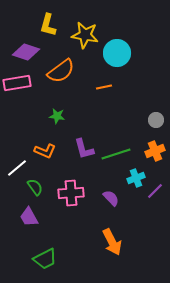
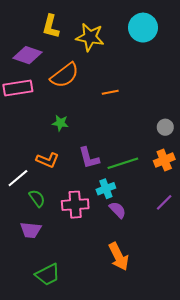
cyan circle: (117, 53) -> (143, 28), moved
cyan cross: (136, 178) -> (106, 189), moved
purple trapezoid: (29, 217) -> (31, 230), turned -55

